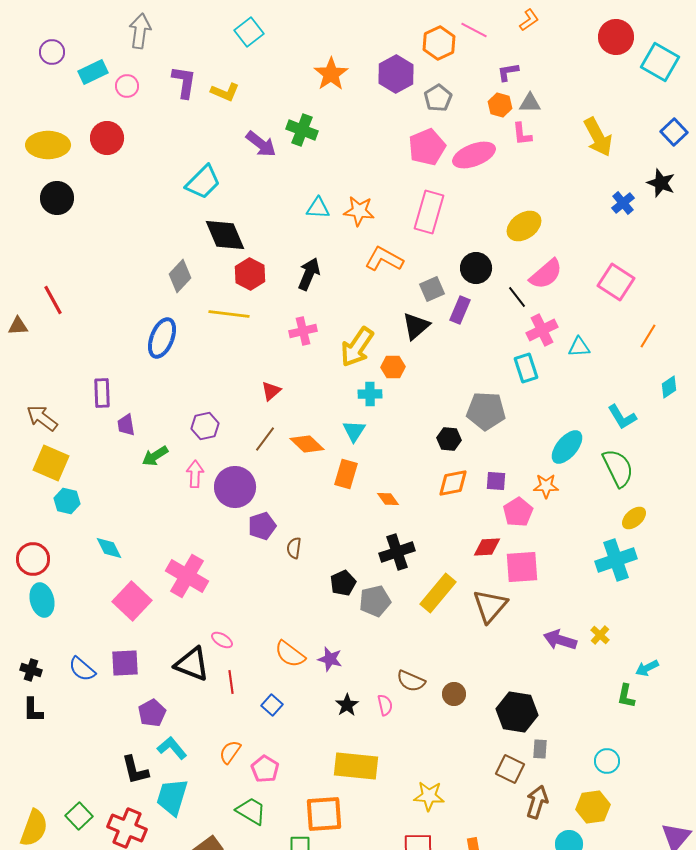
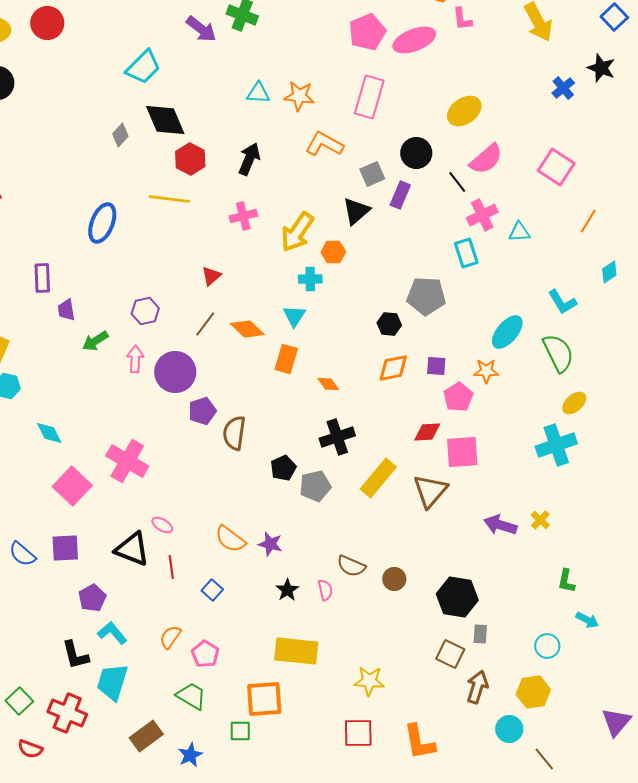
gray diamond: (180, 276) -> (120, 135), moved, size x0.7
brown semicircle: (294, 548) -> (234, 433), size x1.6
cyan arrow: (647, 668) -> (587, 620), moved, turned -125

